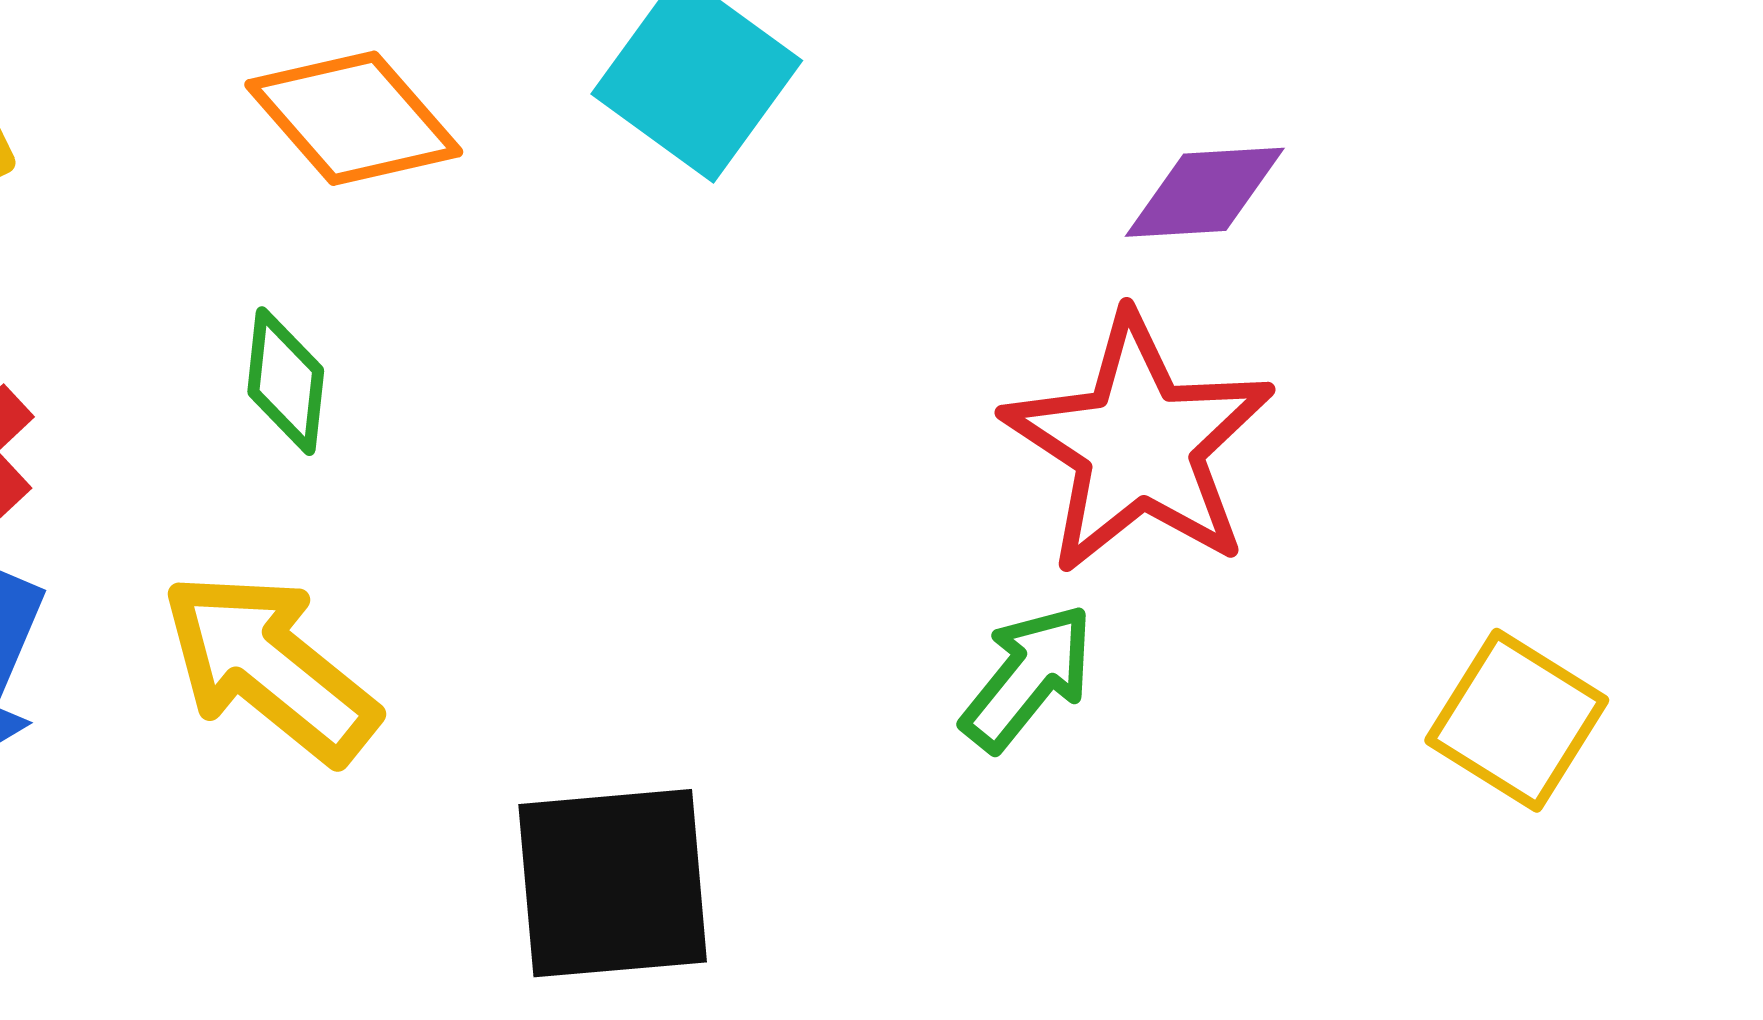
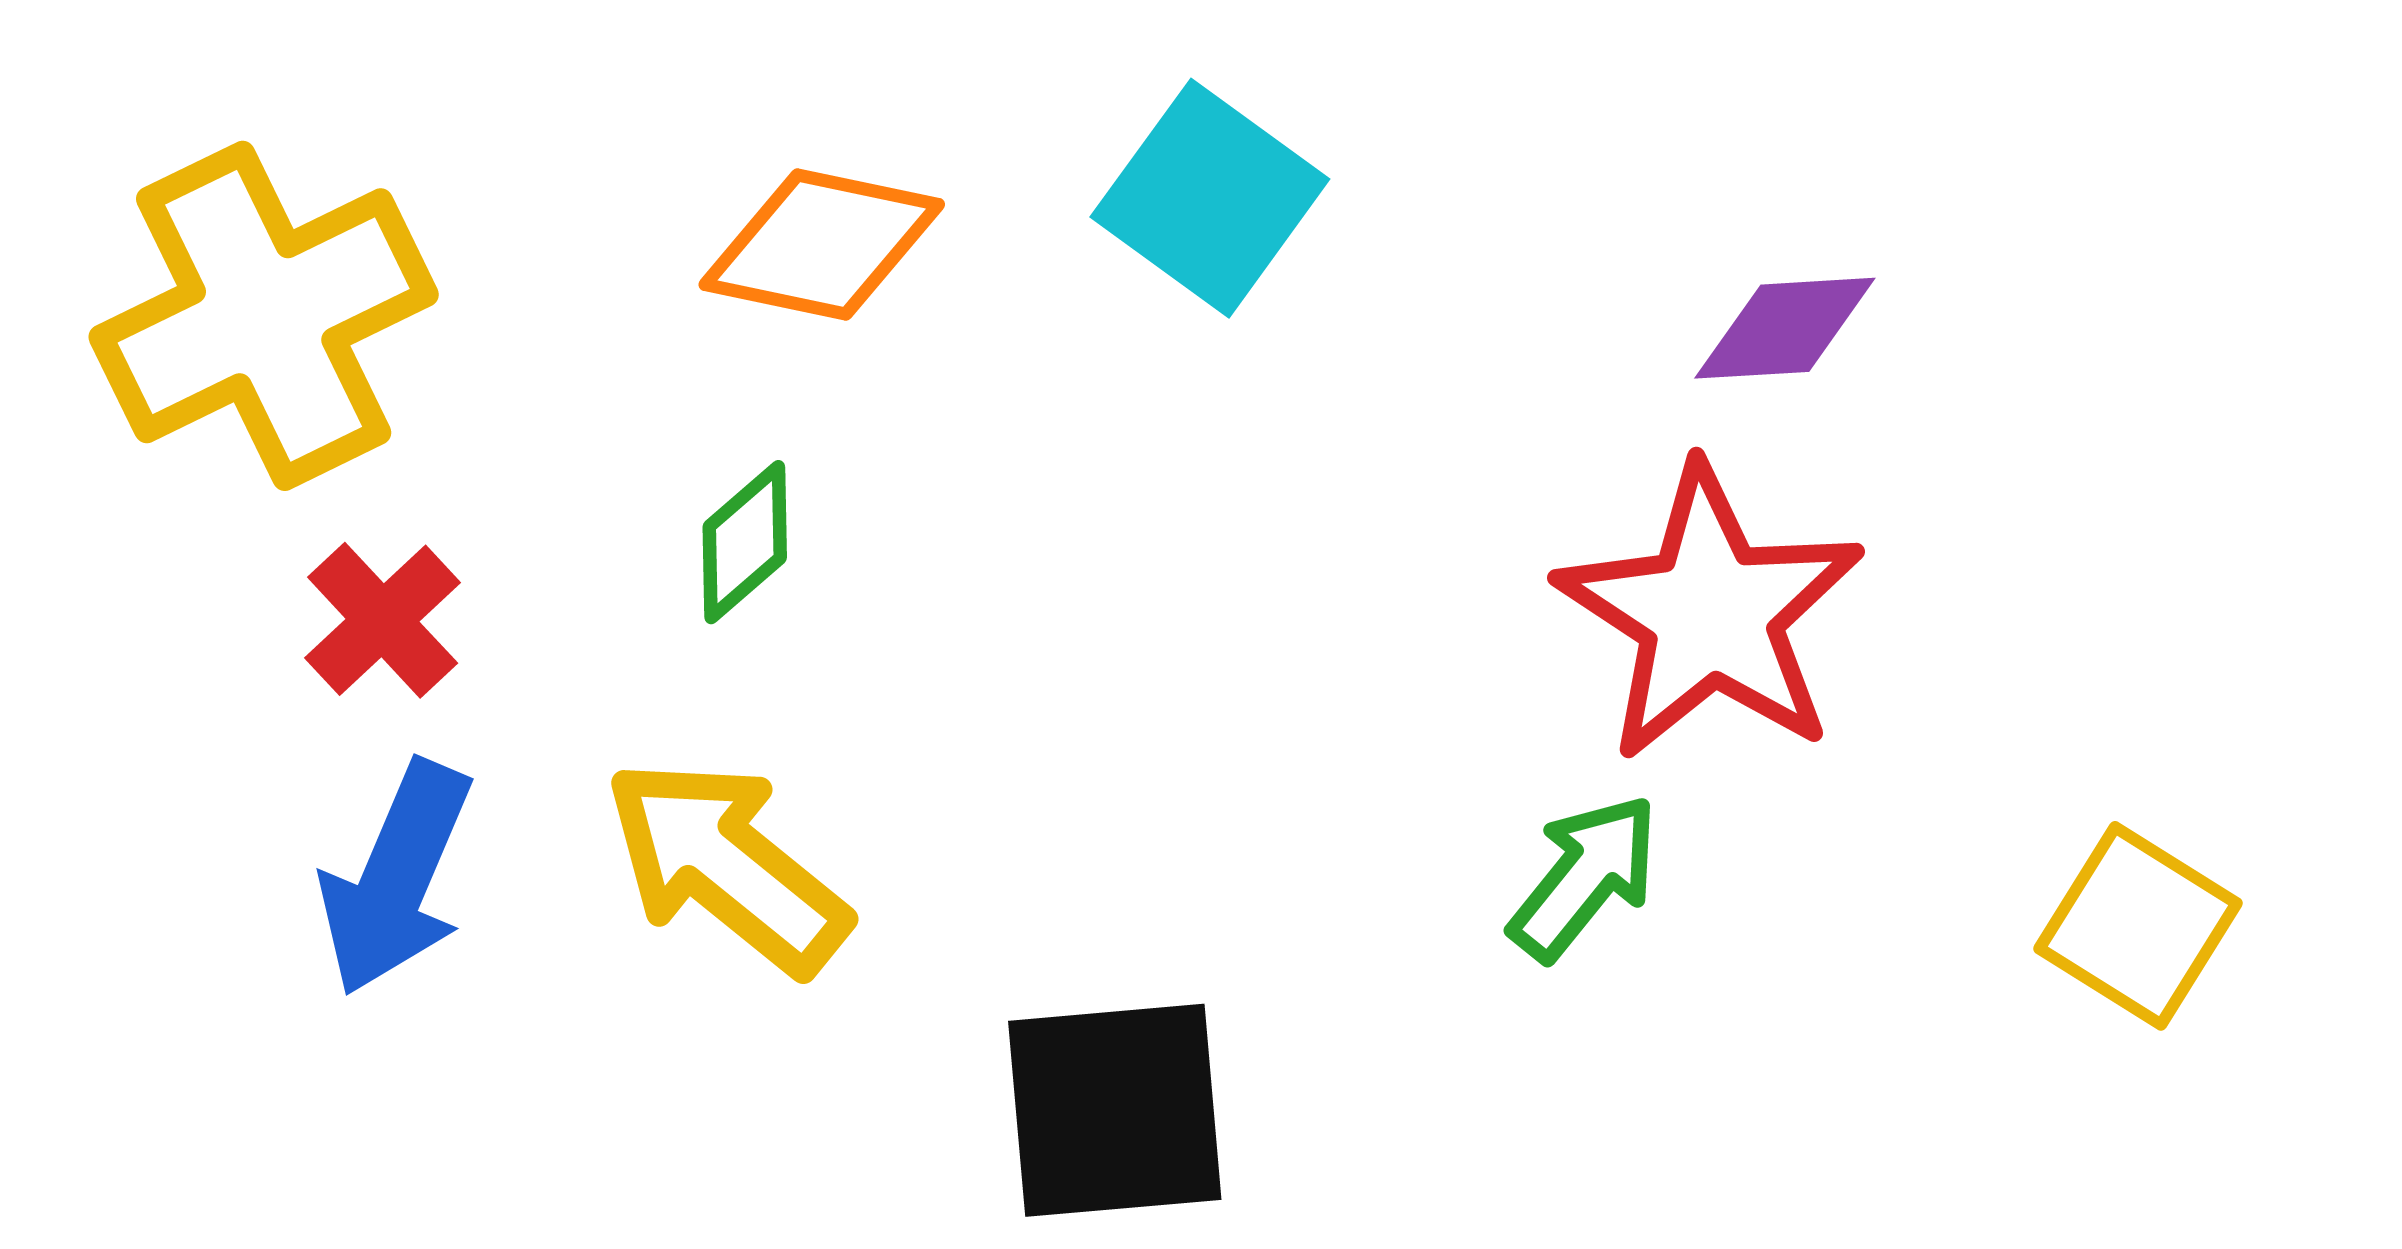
orange diamond: (354, 118) -> (822, 244), turned -37
green diamond: (286, 381) -> (745, 542), turned 43

